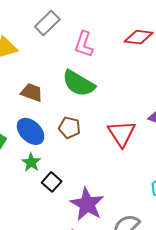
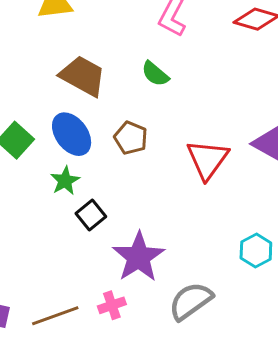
green semicircle: (79, 83) -> (155, 74), size x0.6
brown trapezoid: (32, 92) -> (83, 76), size x1.4

